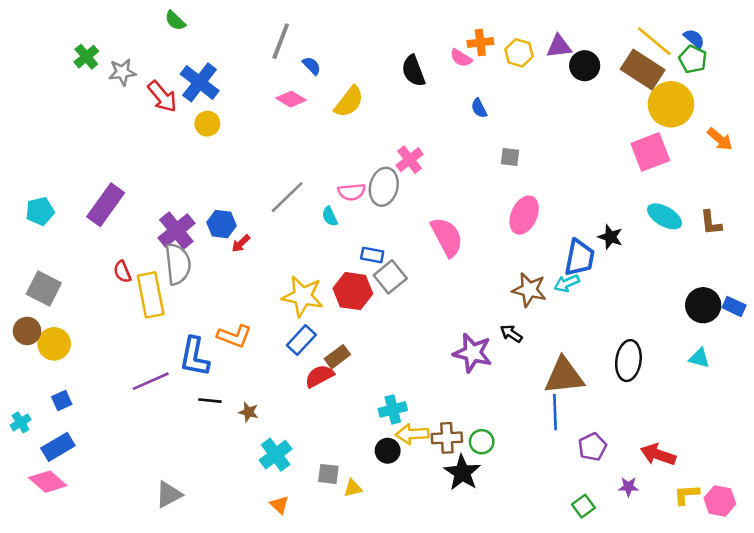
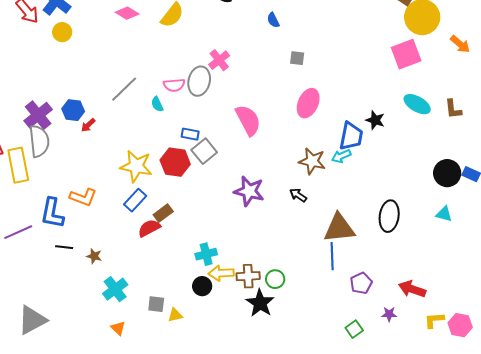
purple star: (473, 353) -> (249, 191), moved
gray triangle: (169, 495) -> (32, 320), size x1.4

